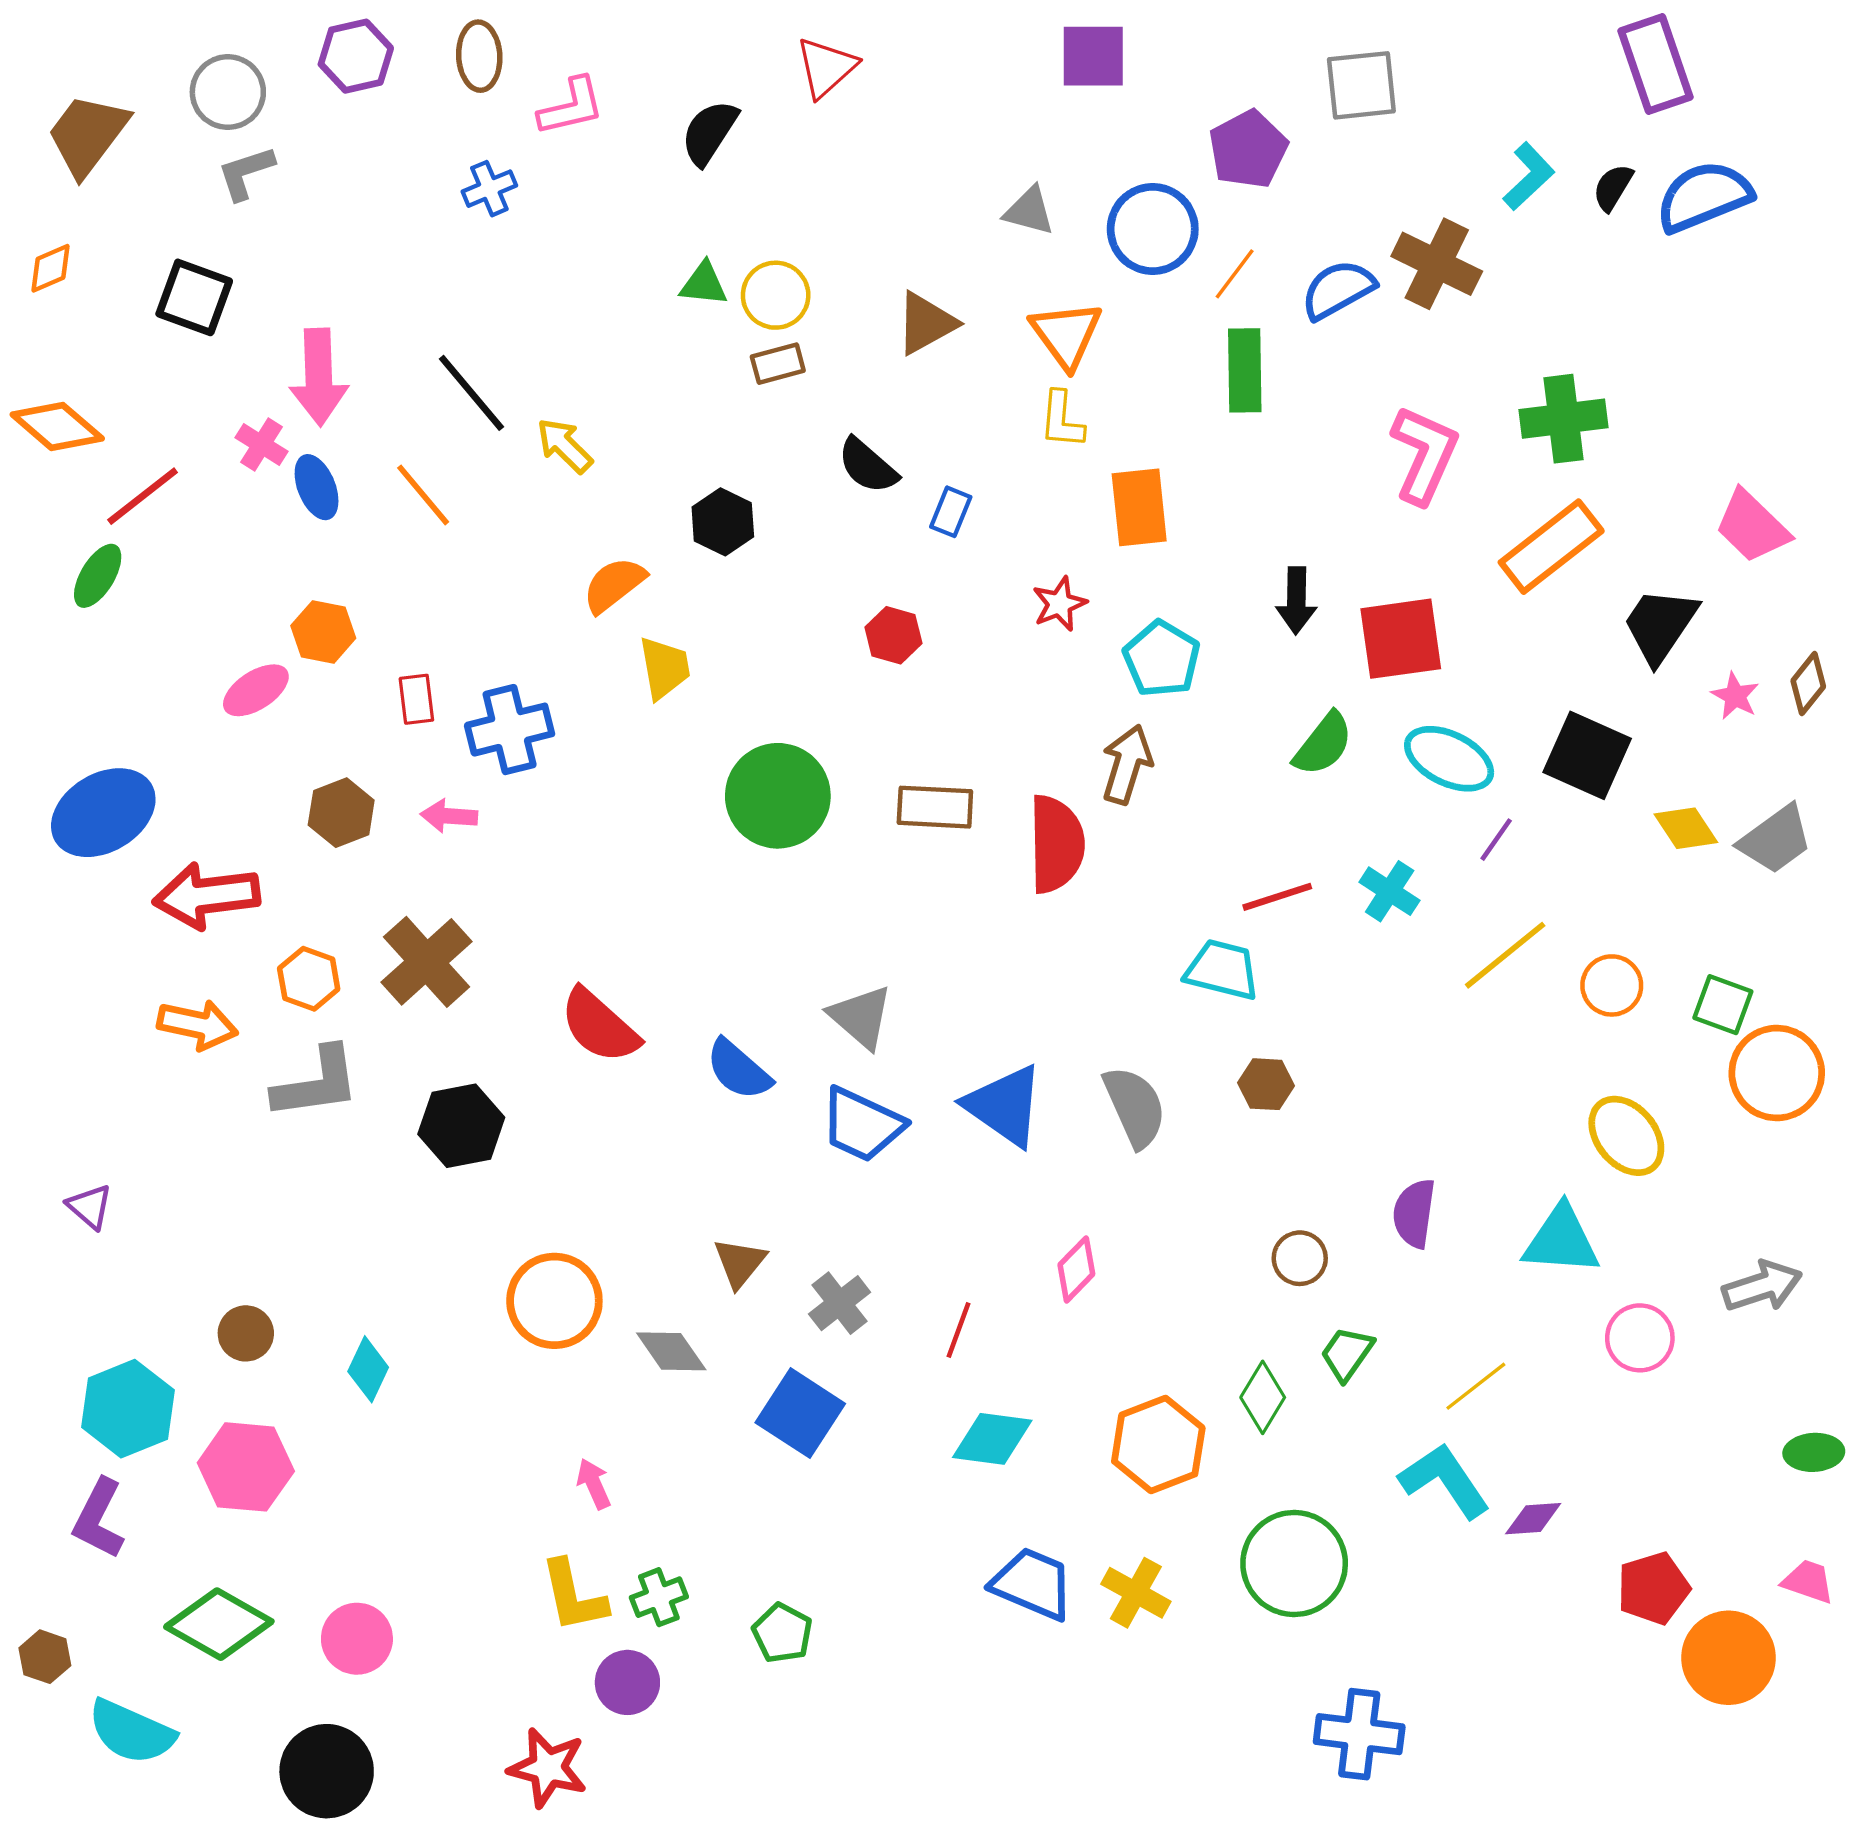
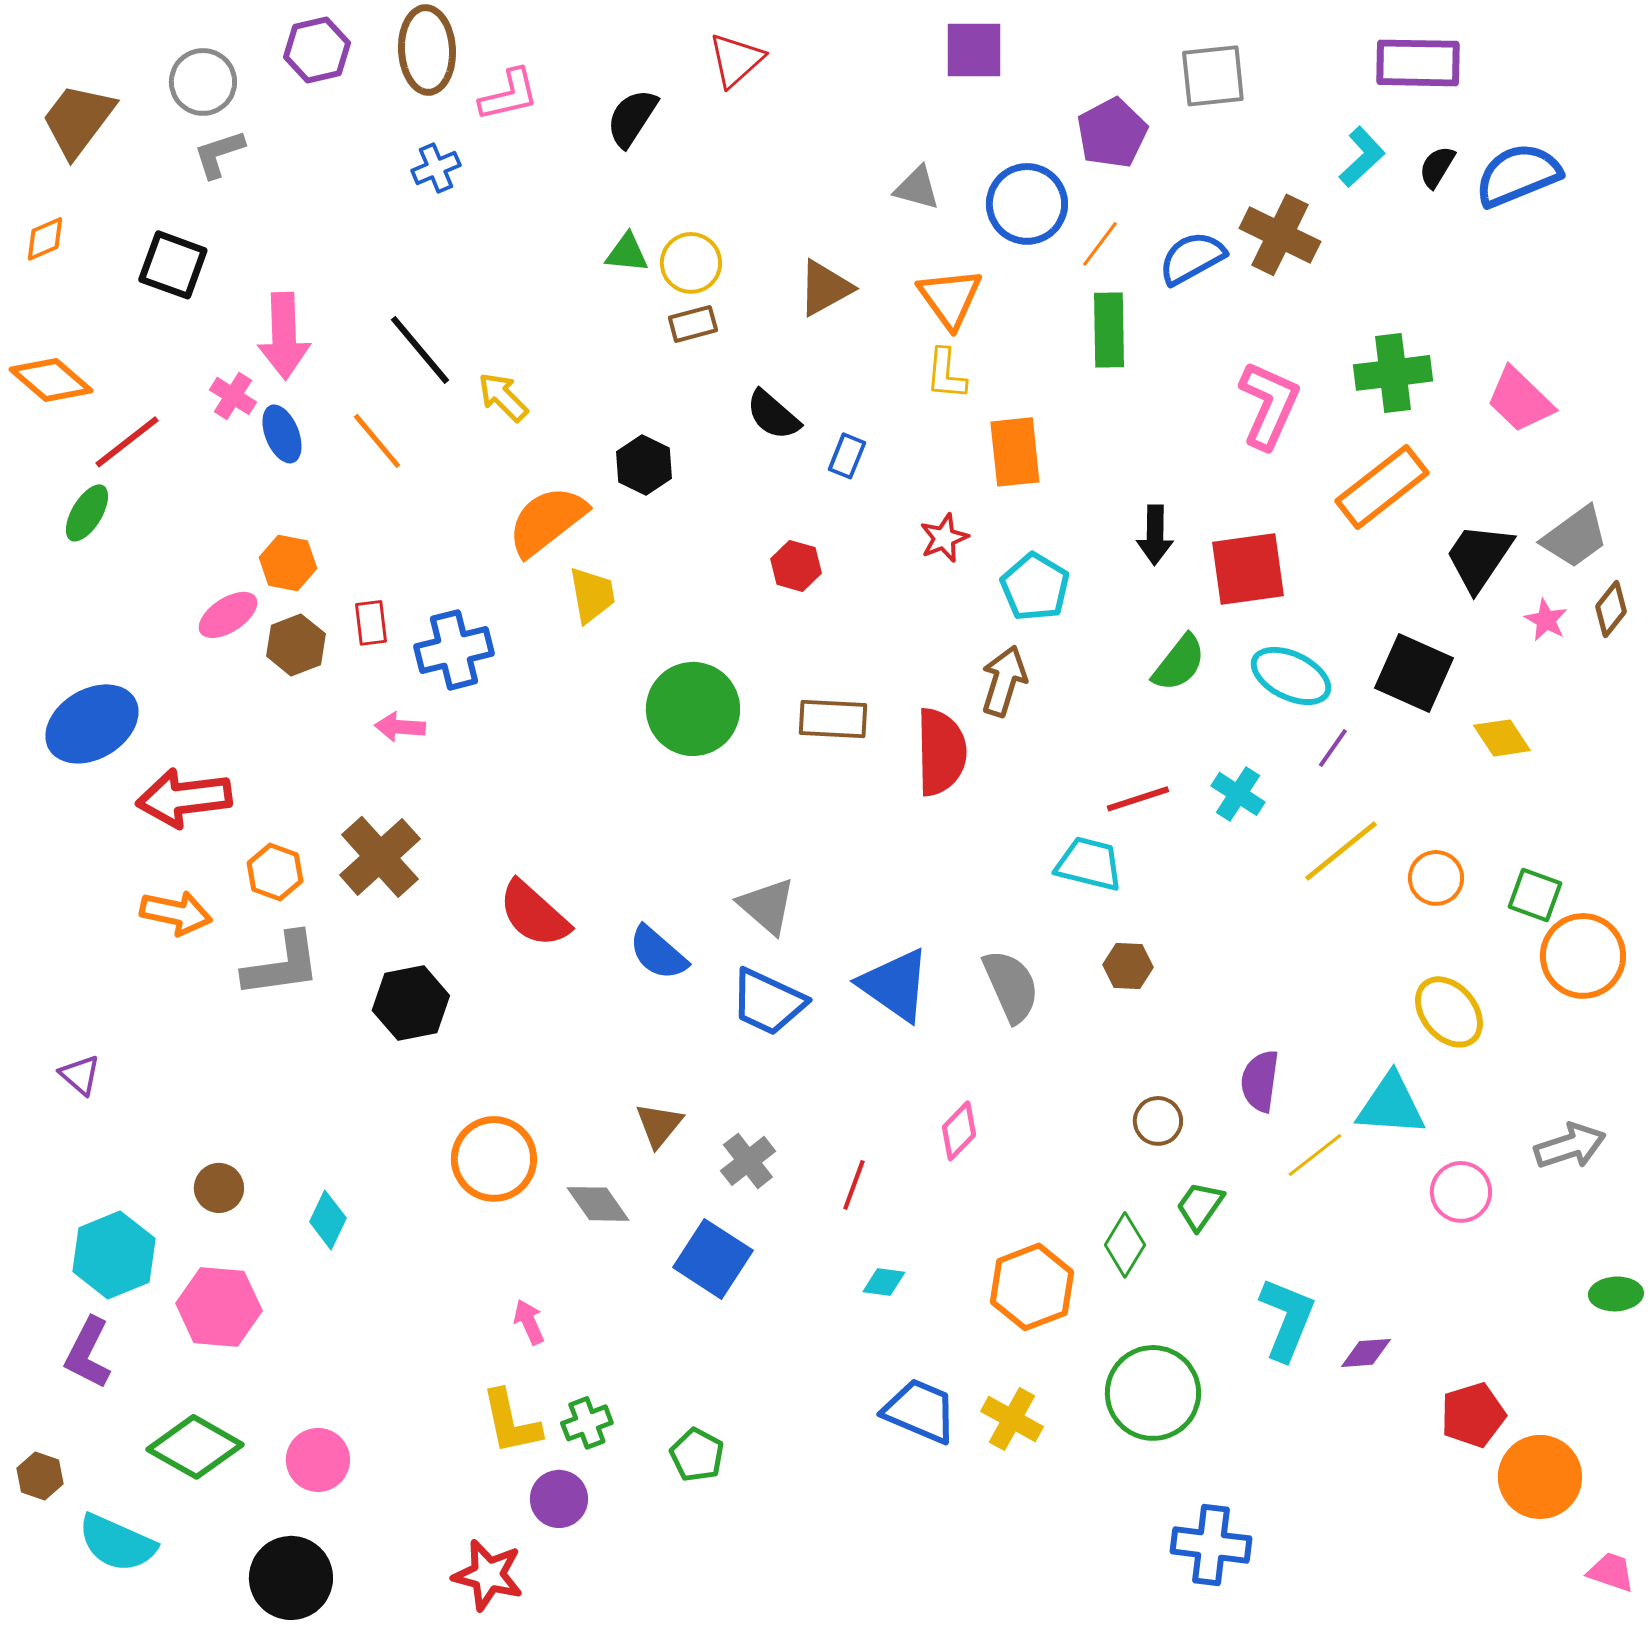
brown ellipse: (479, 56) -> (427, 50), size x1.4
purple rectangle: (1656, 64) -> (1418, 63), moved, turned -70
pink trapezoid: (1752, 526) -> (1520, 400), moved
orange semicircle: (614, 585) -> (547, 521), size x1.4
brown hexagon: (341, 813) -> (296, 645), moved
gray trapezoid: (1776, 840) -> (1575, 537), moved
yellow line: (1476, 1386) -> (1315, 1155), moved
cyan diamond: (992, 1439) -> (884, 1282), size x0.6
cyan L-shape: (1445, 1480) -> (1287, 1319), turned 56
pink trapezoid: (1808, 1581) -> (1611, 1572), moved

